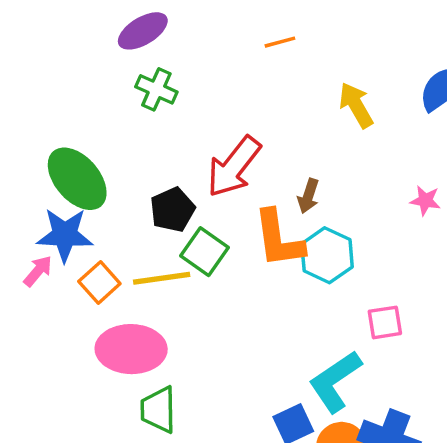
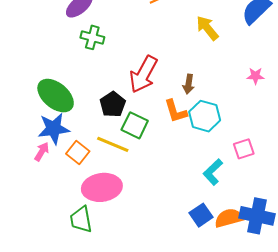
orange L-shape: (279, 239) -> (176, 111), size x0.7
yellow line: (162, 278) -> (113, 144), turned 40
cyan L-shape: (335, 381) -> (213, 172), moved, size x0.7
green trapezoid: (158, 410) -> (81, 219), moved

